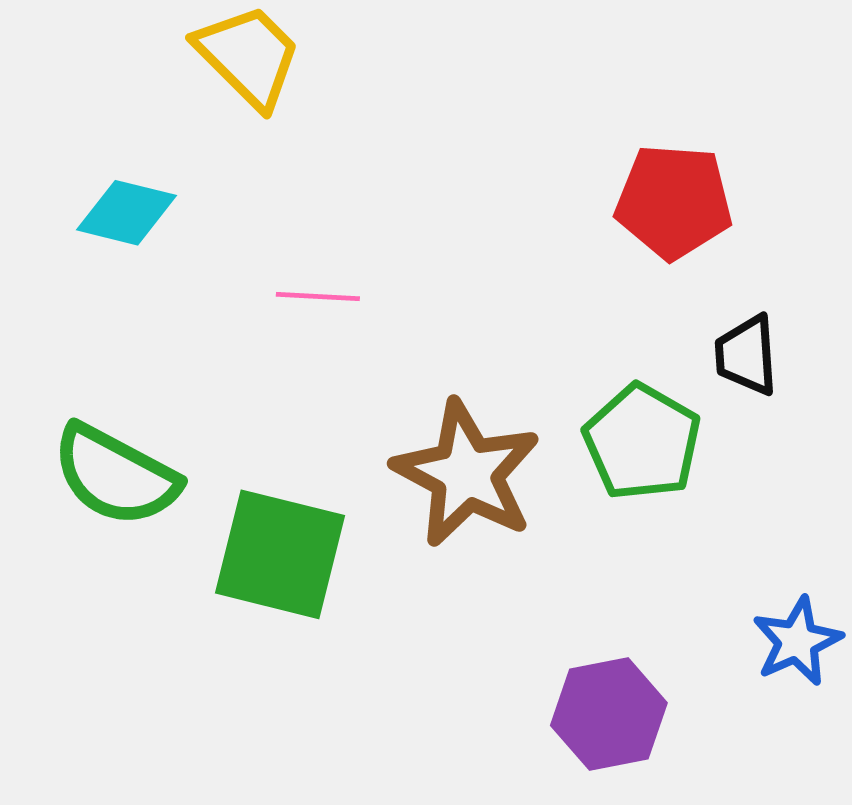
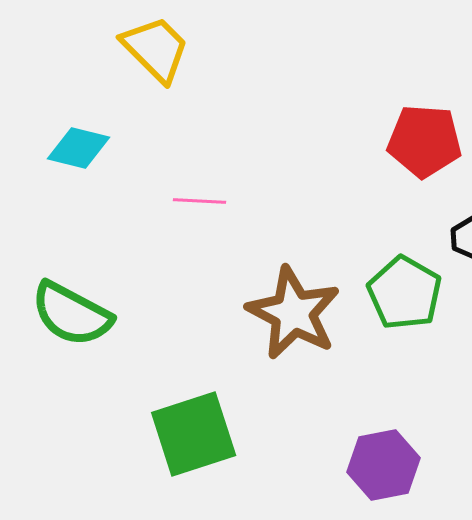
green square: (280, 554) -> (194, 434), moved, turned -32

